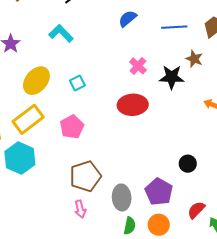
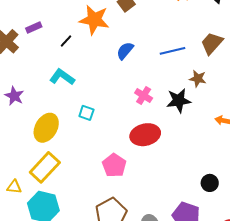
cyan square: (77, 83) -> (86, 113), moved, turned -35
pink pentagon: (72, 127) -> (114, 165), moved

